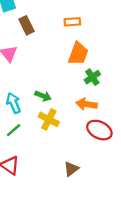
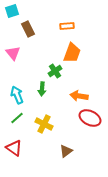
green cross: (92, 77) -> (55, 71), moved
green arrow: (43, 96) -> (42, 89), turned 72
yellow cross: (49, 119) -> (44, 124), moved

